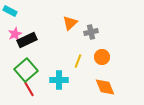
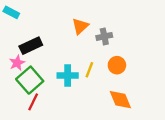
pink star: (15, 34) -> (17, 63), moved
cyan cross: (59, 80) -> (68, 75), moved
red line: (29, 89) -> (33, 102), turned 56

